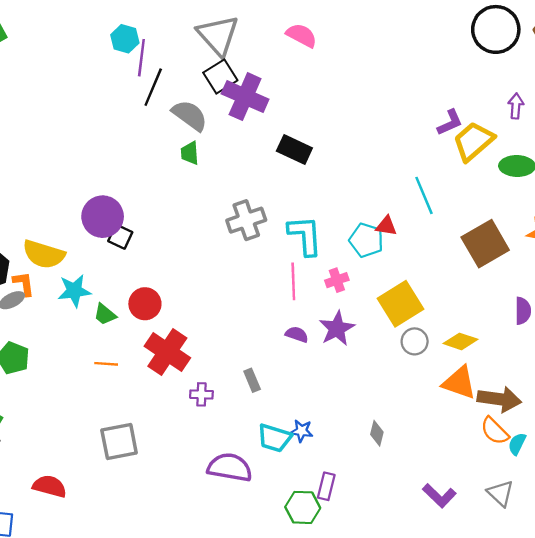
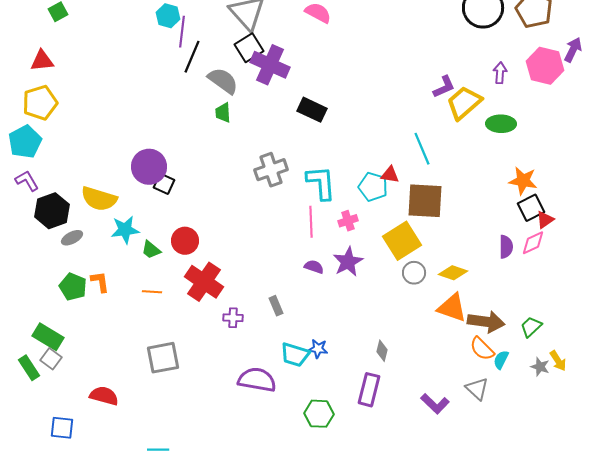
brown square: (485, 244) -> (425, 201), moved, turned 33
orange L-shape: (24, 284) -> (100, 282), moved
purple rectangle: (326, 486) -> (369, 390), moved, size x1.4
gray triangle: (501, 493) -> (477, 389), moved

